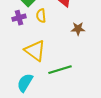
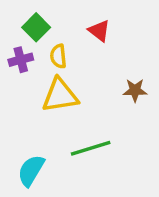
brown star: (78, 29) -> (135, 90), moved
yellow triangle: (35, 51) -> (60, 95), moved, turned -45

